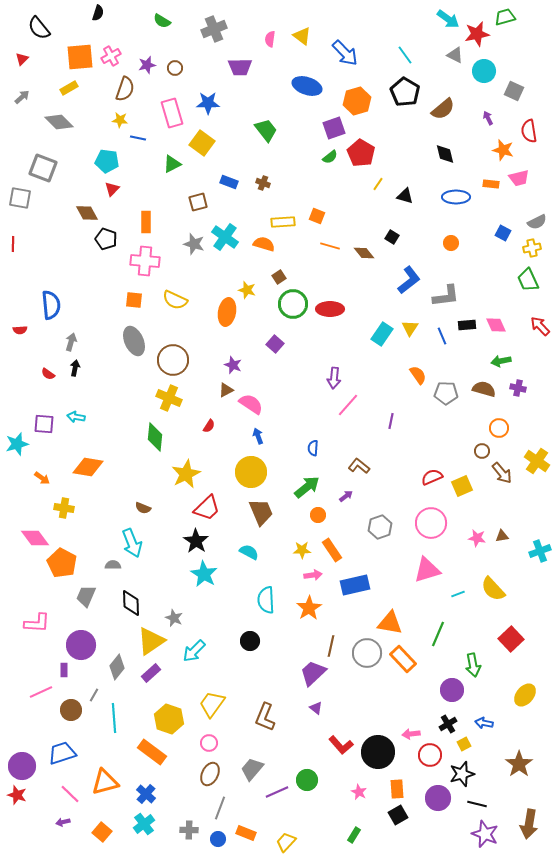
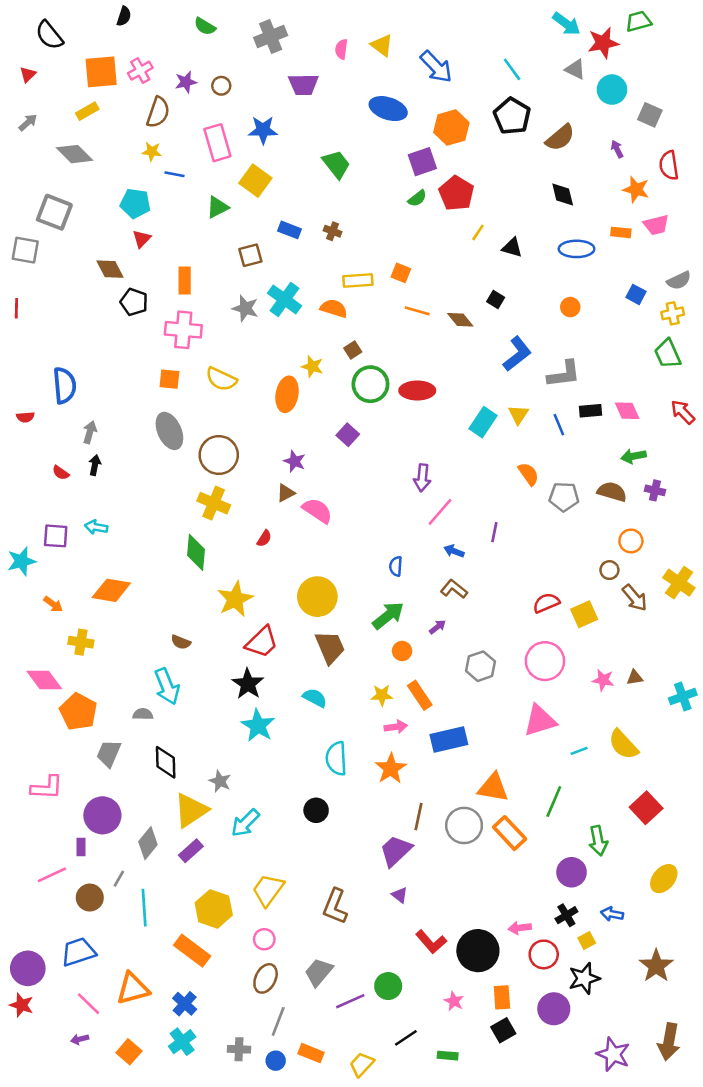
blue arrow: (258, 436) -> (454, 551), moved, turned -49
black line: (477, 804) -> (406, 1038), moved, turned -48
green rectangle: (354, 835) -> (448, 1056), turned 63

